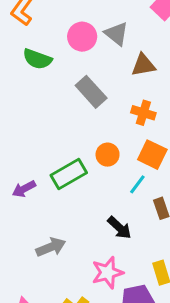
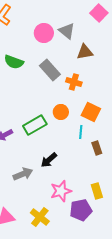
green semicircle: (37, 59) -> (14, 62), moved
orange cross: (143, 113) -> (74, 82), moved
cyan line: (137, 184) -> (81, 132), turned -32
black arrow: (119, 228) -> (49, 160), moved, turned 96

